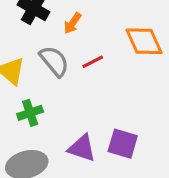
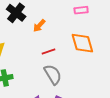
gray semicircle: (54, 61) -> (53, 74), moved

